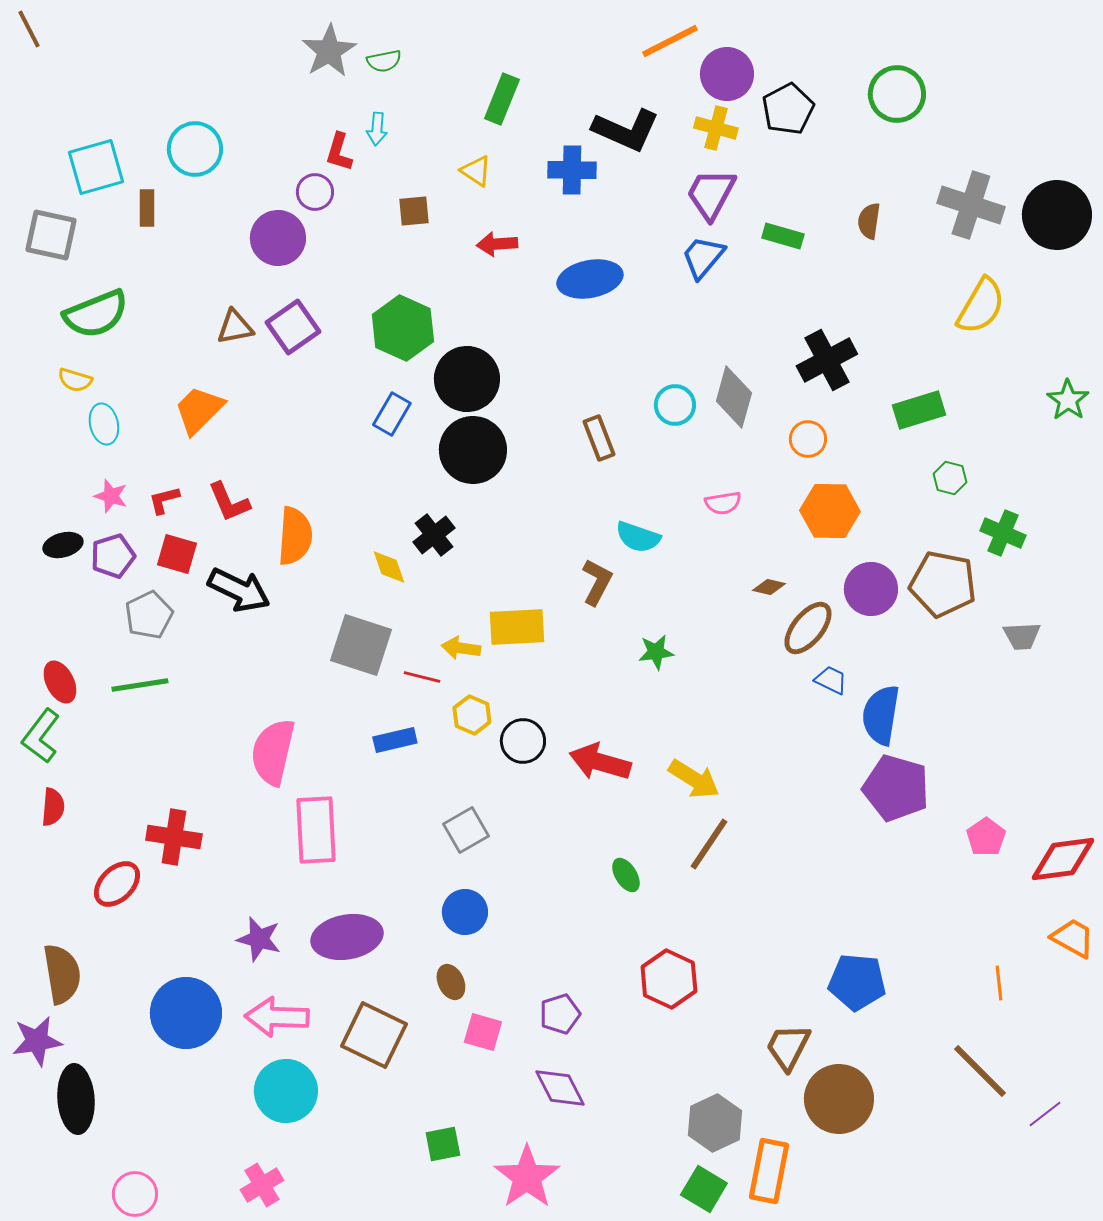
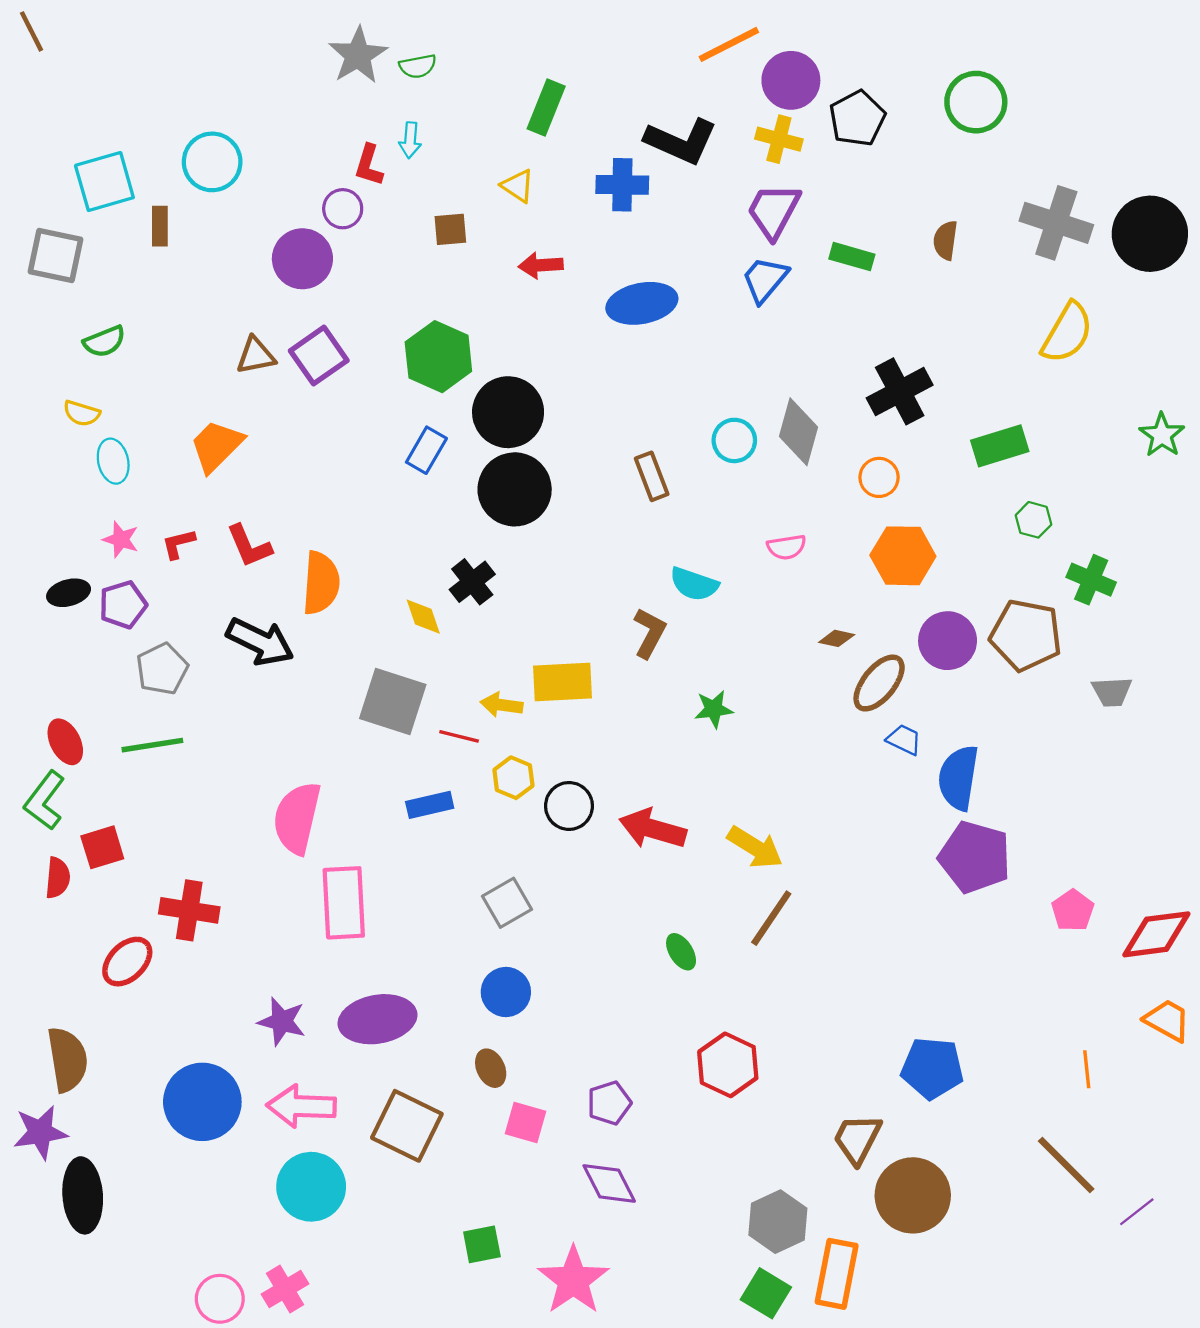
green semicircle: (96, 314) -> (104, 341), size x0.6
red square: (177, 554) -> (102, 847), moved, turned -33
pink circle: (135, 1194) -> (220, 1299), moved

